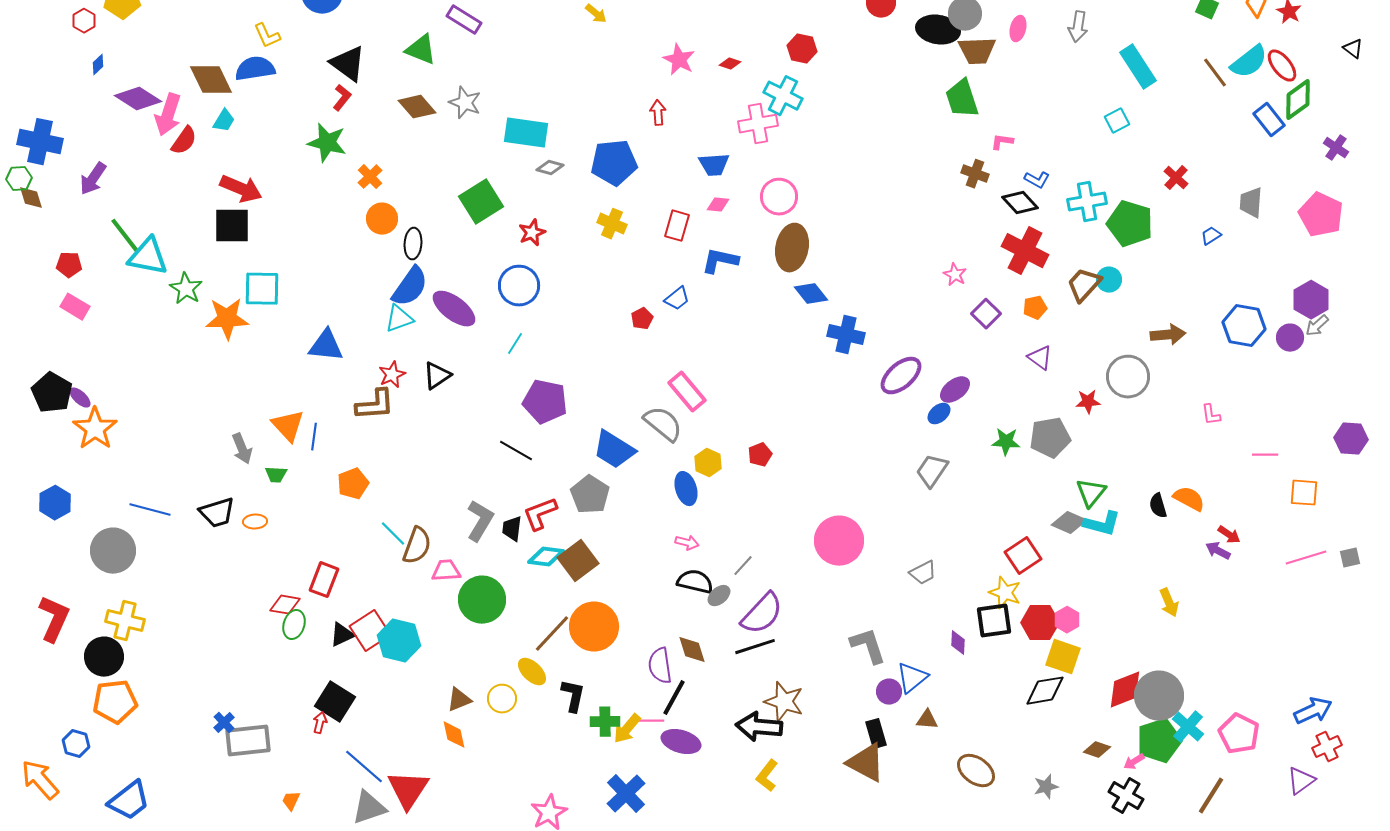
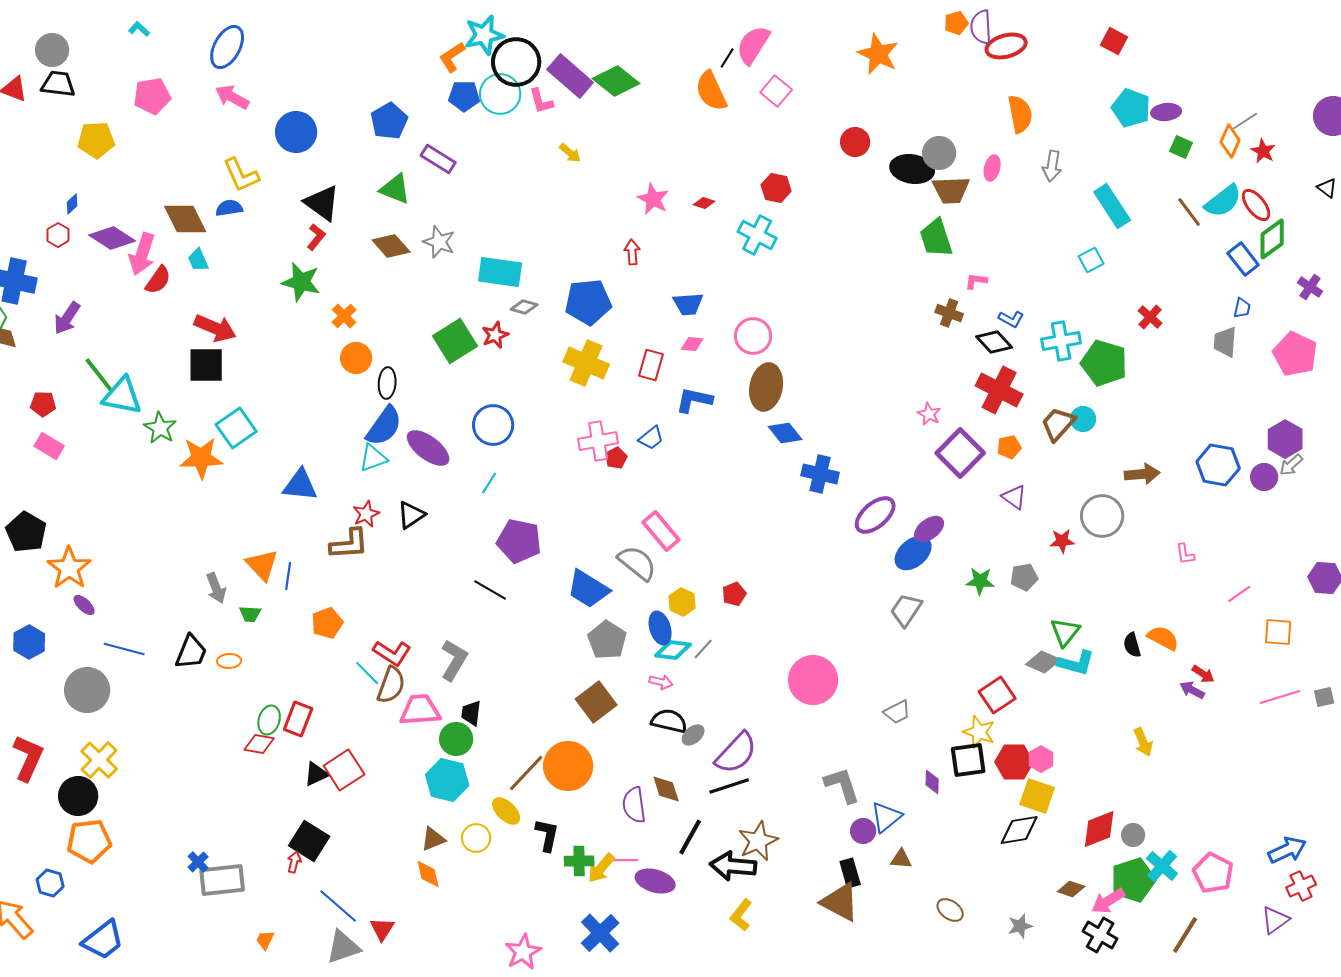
red hexagon: (84, 21) -> (58, 235), moved
yellow L-shape: (267, 36) -> (241, 175), size x1.4
blue semicircle: (255, 69) -> (229, 208), size x0.7
cyan trapezoid: (224, 121) -> (198, 260), turned 125
pink cross: (758, 124) -> (598, 441), moved
yellow cross: (612, 224) -> (586, 363), size x1.5
red star: (532, 233) -> (495, 335), moved
blue trapezoid: (1211, 236) -> (1242, 308), moved, turned 135
cyan square: (262, 289) -> (236, 428), turned -36
purple square: (986, 314) -> (960, 453), size x1.6
purple ellipse: (80, 398) -> (84, 605), moved
blue ellipse: (939, 414) -> (913, 553), size x1.6
gray pentagon: (1050, 438) -> (1024, 577), size x0.7
pink line: (1265, 455) -> (1239, 594), turned -35
gray pentagon: (590, 495) -> (607, 640), moved
black trapezoid: (217, 513) -> (191, 652), turned -51
red L-shape: (540, 514) -> (392, 653), moved, turned -126
black trapezoid: (512, 529) -> (471, 713), moved
cyan diamond: (546, 557) -> (673, 650), moved
brown square: (578, 561) -> (596, 702), moved
gray line: (743, 566) -> (703, 649), moved
pink trapezoid: (446, 571) -> (420, 710), size x1.4
green circle: (482, 600) -> (456, 739), size x0.7
yellow cross: (125, 621) -> (99, 760), turned 30
green ellipse: (294, 625) -> (269, 720), moved
cyan hexagon: (399, 641) -> (447, 780), moved
gray circle: (1159, 696) -> (1133, 835), size x0.5
black line: (674, 698) -> (690, 837), moved
brown star: (784, 702) -> (758, 841), turned 30
pink arrow: (1134, 762) -> (1108, 901), size x1.6
brown ellipse: (976, 771) -> (950, 910), size x0.7
red triangle: (408, 790) -> (382, 929), size x0.6

